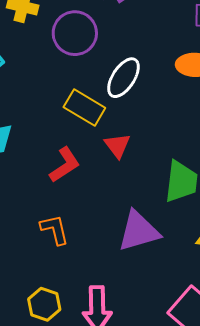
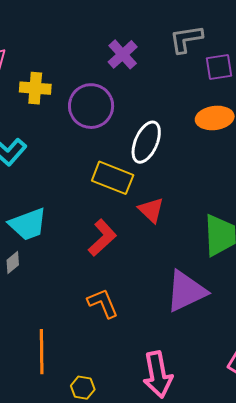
yellow hexagon: (44, 304) -> (83, 388), moved, size x0.7

